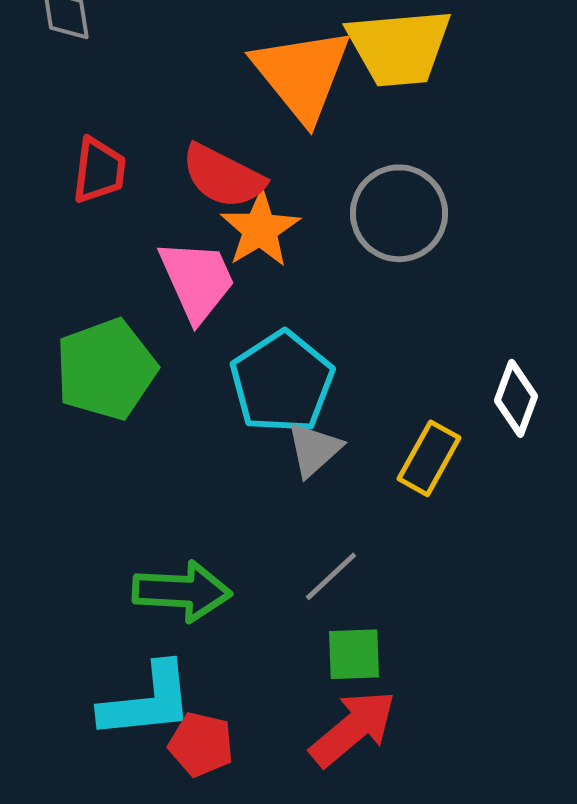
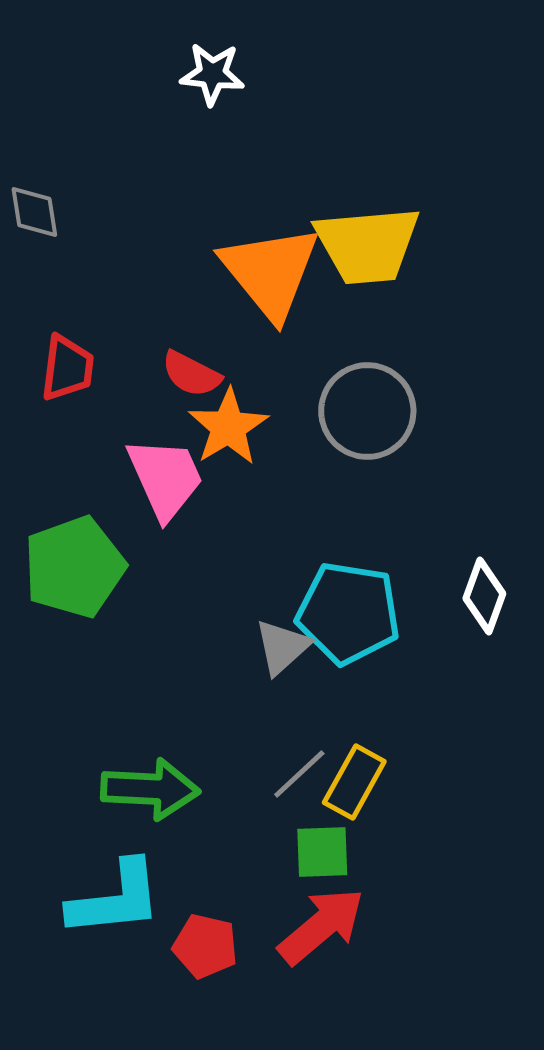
red semicircle: (223, 176) -> (191, 374), size x0.7
cyan pentagon: (282, 382) -> (348, 613), moved, turned -30
yellow rectangle: (429, 458) -> (354, 782), moved
red pentagon: (201, 744) -> (205, 946), moved

